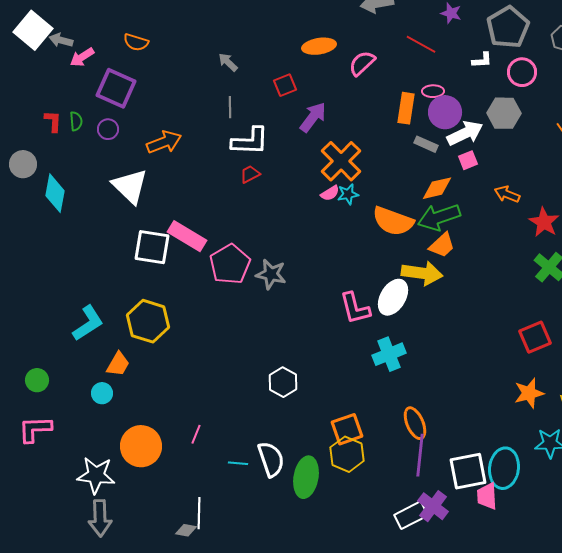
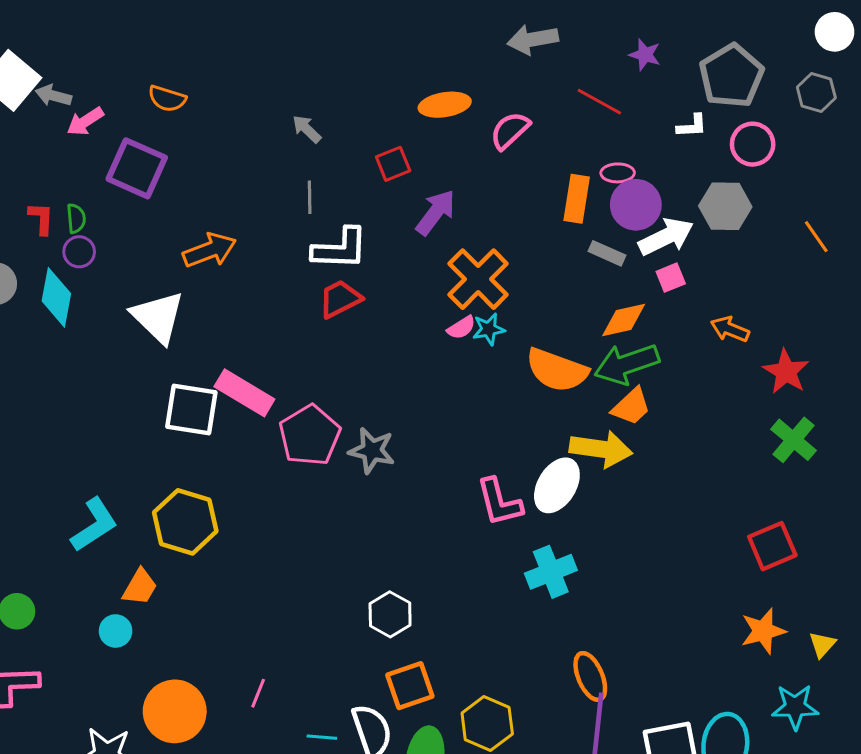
purple circle: (108, 129) -> (79, 252), moved
red trapezoid: (250, 174) -> (340, 299), size x1.4
cyan diamond: (55, 193) -> (56, 297), moved
orange square: (347, 429) -> (410, 686), moved

